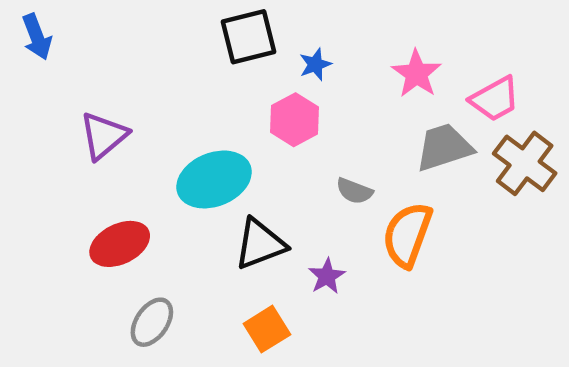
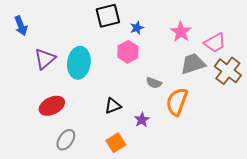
blue arrow: (37, 37) -> (21, 26), moved
cyan ellipse: (214, 179) -> (79, 63), moved, turned -60
black triangle: (260, 244) -> (113, 106), size x0.7

